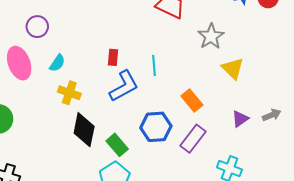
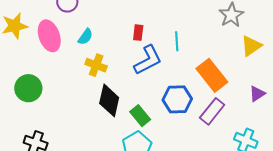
yellow triangle: (233, 68) -> (251, 46), turned 40
orange rectangle: (192, 101) -> (212, 75), size x1.5

